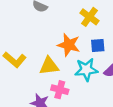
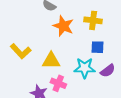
yellow cross: (89, 17) -> (93, 20), turned -36
orange star: (69, 45) -> (63, 26), moved

